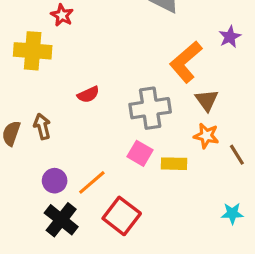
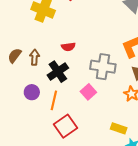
yellow rectangle: (174, 164) -> (119, 128), moved
orange line: (92, 182) -> (54, 100), turned -54
black cross: (61, 220) -> (58, 72), moved

